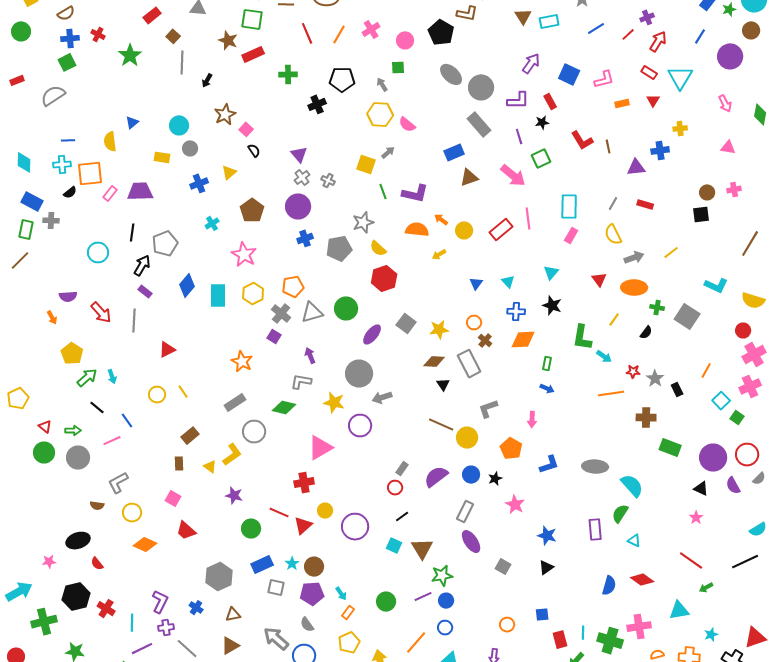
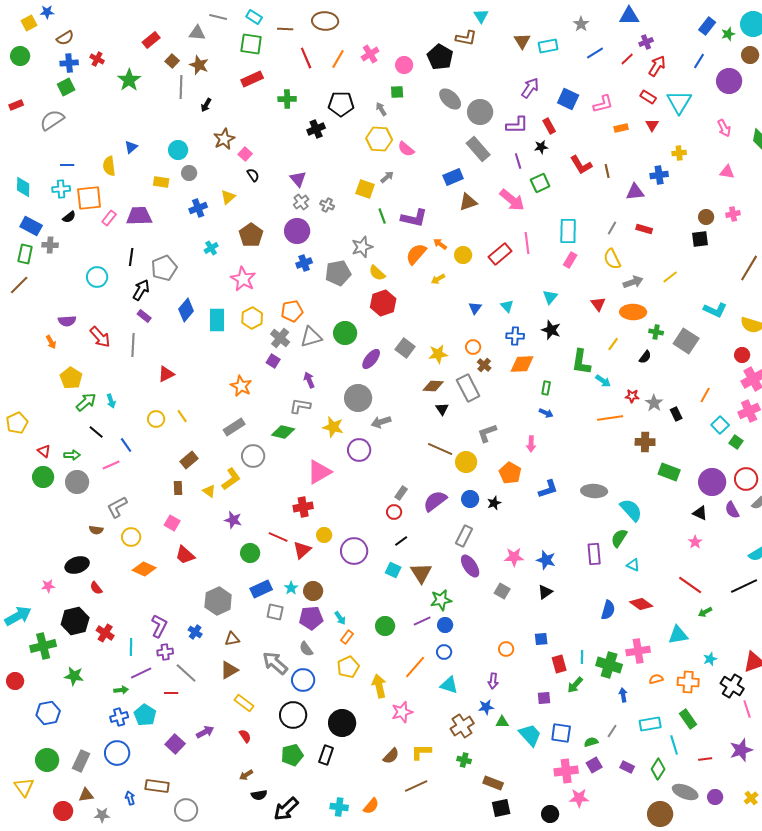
brown star: (228, 40) -> (199, 65), moved
orange semicircle: (417, 229) -> (416, 254), turned -55
pink star: (515, 505) -> (514, 557), moved, turned -30

